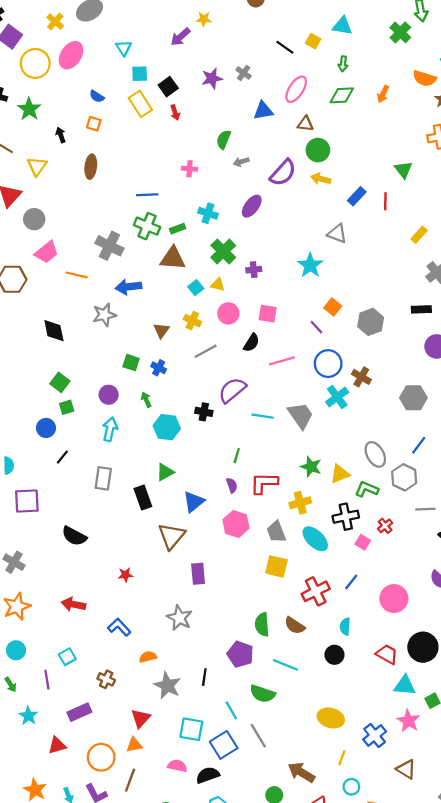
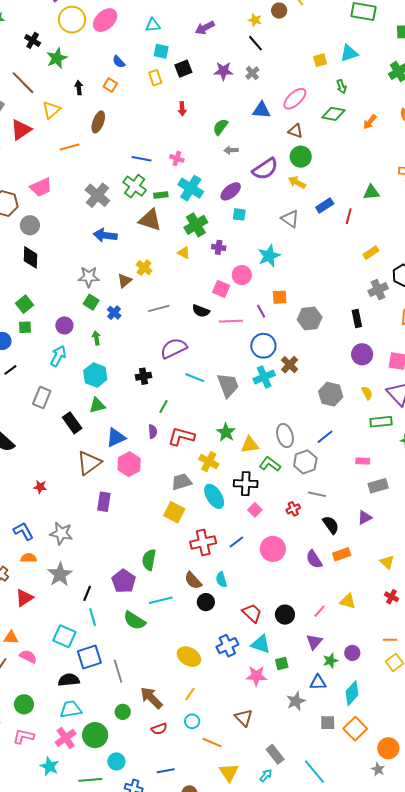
yellow star: (204, 19) -> (255, 20), moved
cyan triangle: (342, 26) -> (349, 53), turned -42
yellow square: (313, 41) -> (320, 60), turned 32
black line: (285, 47) -> (256, 43), moved
cyan triangle: (124, 48) -> (153, 25), turned 42
green arrow: (343, 64) -> (341, 87), turned -40
yellow rectangle: (140, 104) -> (155, 78), size x0.7
red arrow: (175, 113) -> (182, 109), moved
pink cross: (190, 169) -> (177, 158), moved
green triangle: (403, 170) -> (371, 192), turned 48
cyan cross: (208, 213) -> (191, 188), size x1.4
gray circle: (34, 219) -> (30, 225), moved
gray triangle: (337, 234) -> (290, 219), moved
orange line: (77, 275) -> (69, 147), moved, turned -42
cyan square: (196, 288) -> (239, 214), moved, turned 32
orange square: (333, 307) -> (280, 297), turned 35
black rectangle: (421, 309) -> (357, 319), turned 66
pink circle: (228, 313) -> (242, 275), moved
gray star: (104, 315) -> (89, 277), moved
yellow cross: (192, 321) -> (144, 268), moved
black semicircle: (251, 343) -> (201, 311), turned 66
pink line: (282, 361) -> (231, 321), moved
black cross: (204, 412) -> (144, 376), moved, turned -35
cyan hexagon: (167, 427) -> (95, 375), moved
black rectangle: (143, 497) -> (72, 423), turned -30
yellow cross: (300, 503) -> (209, 462), turned 30
pink hexagon: (236, 524) -> (129, 464), moved
red cross: (385, 526) -> (293, 509), moved
gray trapezoid: (276, 532) -> (181, 482), turned 80
pink circle: (394, 599) -> (273, 549), moved
gray star: (179, 618) -> (61, 533), moved, turned -30
brown semicircle: (295, 626) -> (193, 581), moved
cyan semicircle: (345, 626) -> (221, 580), turned -35
black circle: (423, 647) -> (285, 615), size x0.7
orange semicircle: (148, 657) -> (29, 558), moved
cyan line: (285, 665) -> (161, 600), turned -50
gray star: (167, 685) -> (60, 574), moved
cyan line: (231, 710) -> (93, 617), moved
red triangle: (141, 718) -> (24, 598), moved
pink star: (408, 721) -> (256, 676), turned 30
blue cross: (375, 735) -> (227, 646), moved
gray line: (258, 736) -> (118, 671), moved
pink semicircle: (177, 766) -> (28, 656), moved

